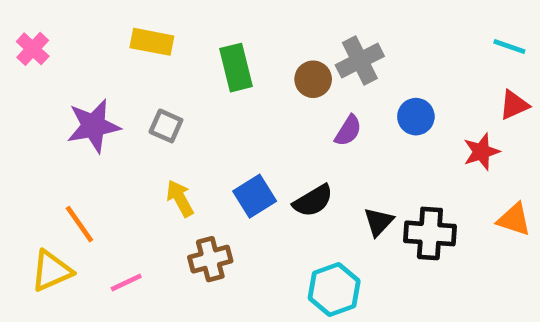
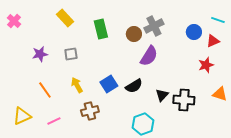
yellow rectangle: (152, 42) -> (65, 18), turned 36
red triangle: (514, 105) -> (213, 41), moved
blue circle: (416, 117) -> (194, 32), moved
purple star: (93, 126) -> (40, 54), size x0.7
gray square: (166, 126) -> (71, 54), turned -32
purple semicircle: (348, 131) -> (149, 56), size x1.5
orange line: (79, 224) -> (45, 90), moved

